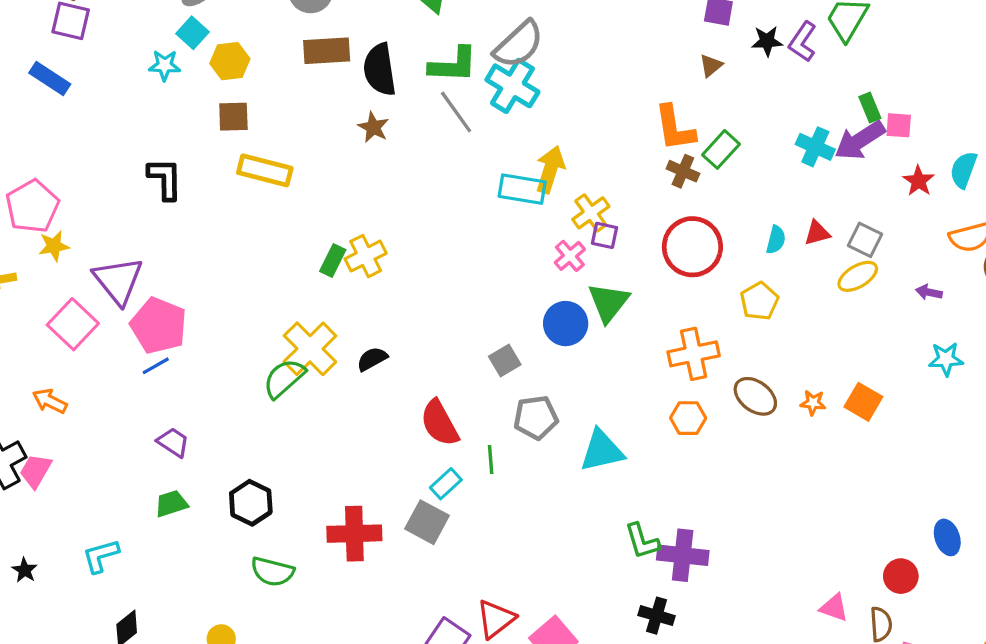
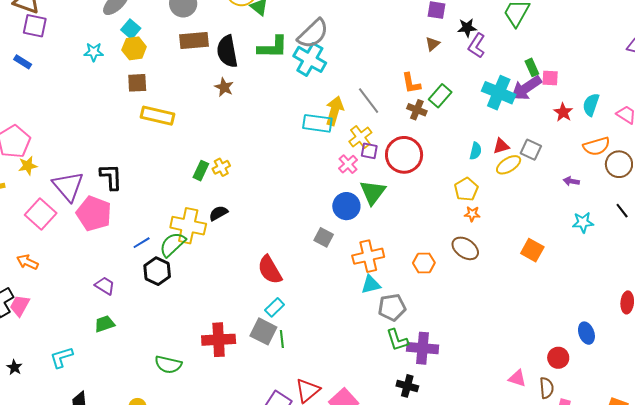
cyan square: (193, 33) -> (131, 29), moved
purple L-shape: (803, 42) -> (477, 46), moved
blue rectangle: (50, 79) -> (23, 62), size x0.7
gray line: (456, 112) -> (369, 101), moved
orange L-shape: (675, 128) -> (411, 83), size x0.7
cyan cross: (815, 147) -> (499, 93), size x1.4
black L-shape: (165, 179) -> (111, 177), moved
red circle: (692, 247) -> (404, 155), moved
yellow cross: (366, 256) -> (221, 167), size x0.7
yellow ellipse: (858, 276) -> (509, 165), moved
yellow cross: (310, 349) -> (188, 226), turned -32
orange cross: (694, 354) -> (368, 256), moved
black semicircle: (372, 359) -> (218, 213), moved
gray square: (505, 361) -> (324, 237), moved, turned -30
blue line: (156, 366) -> (142, 243), moved
orange star: (813, 403) -> (472, 214), moved
gray pentagon: (536, 417) -> (392, 307), moved
cyan triangle: (602, 451) -> (371, 284), size x0.7
green line: (491, 459) -> (282, 339), moved
black hexagon: (251, 503) -> (157, 271), moved

